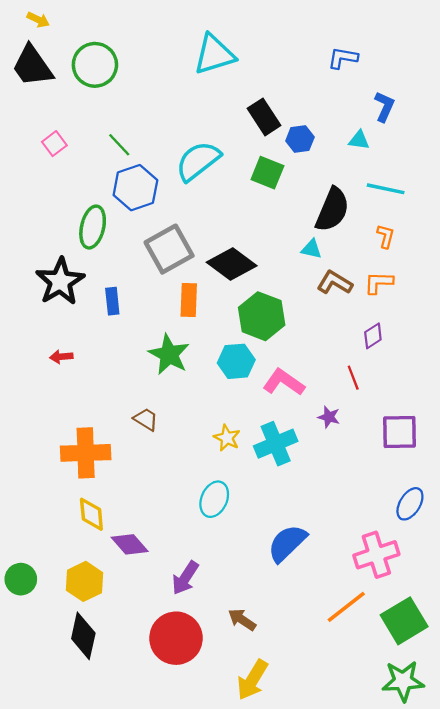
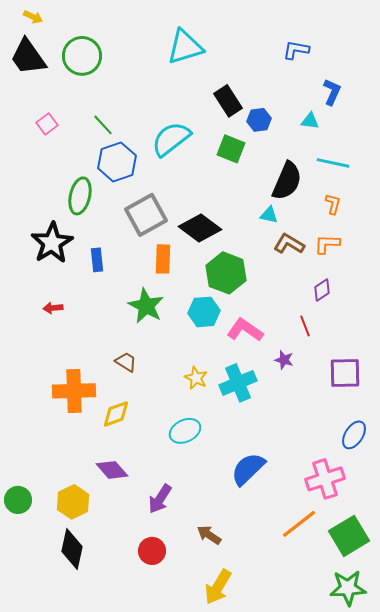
cyan ellipse: (214, 499) -> (185, 431), turned 40
yellow diamond: (91, 514) -> (116, 414), moved, turned 76
red circle: (176, 638) -> (152, 551), size x0.6

